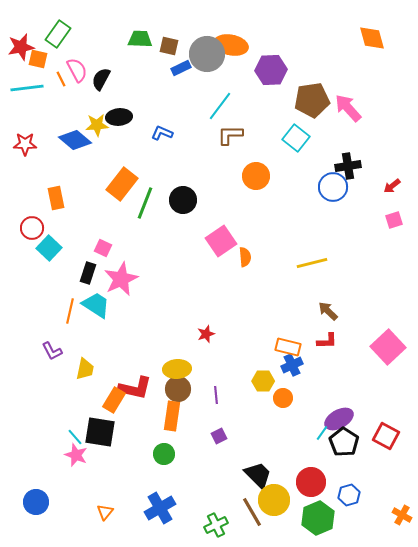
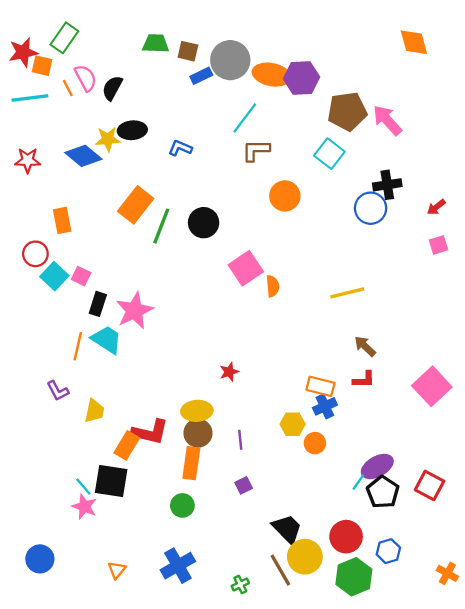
orange ellipse: (231, 45) -> (271, 75), moved
pink square: (103, 248) -> (81, 276), moved
green cross: (216, 525) -> (240, 585), size x0.7

